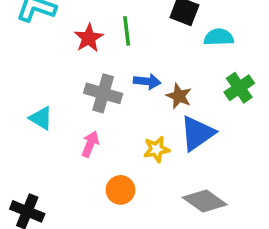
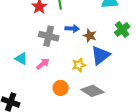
cyan triangle: (41, 118) -> (21, 59), moved
pink arrow: (90, 144) -> (43, 64), turned 32
gray diamond: (205, 201) -> (92, 91), moved

